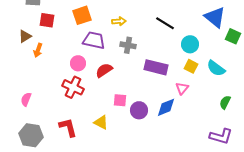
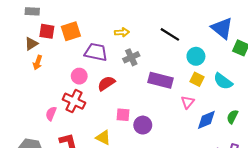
orange square: (82, 15) -> (71, 31), moved
brown triangle: (25, 36) -> (31, 44), moved
gray cross: (128, 45) -> (131, 57), turned -35
pink semicircle: (26, 99) -> (51, 114), moved
blue diamond: (166, 107) -> (206, 120), moved

